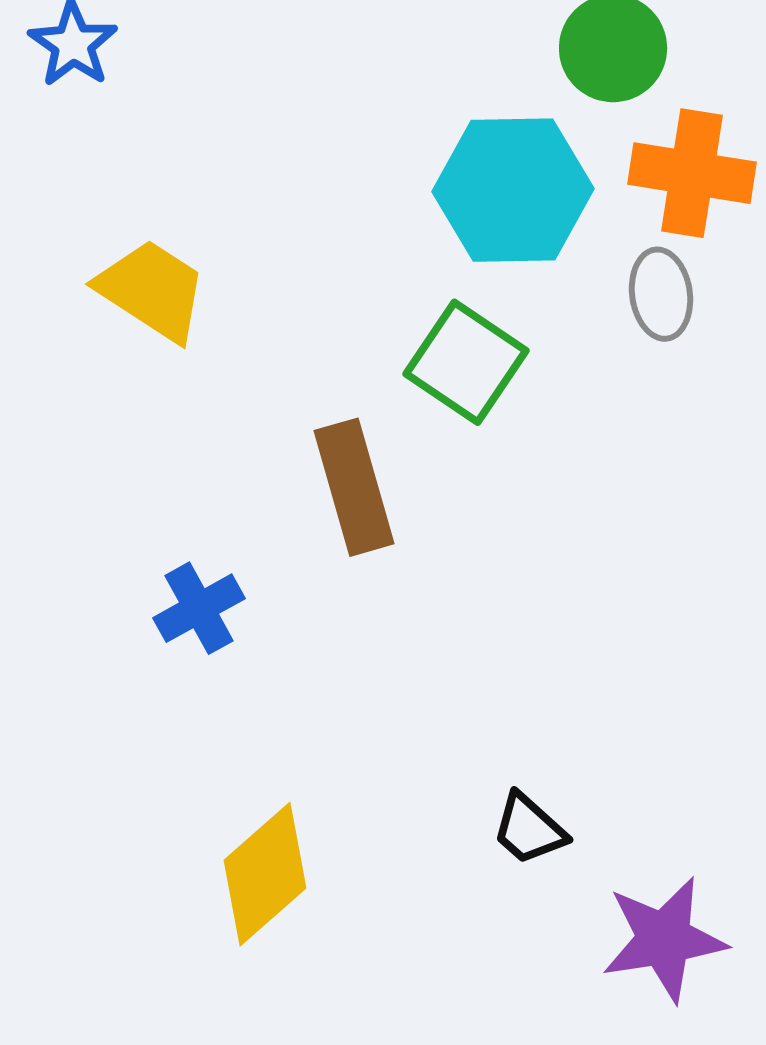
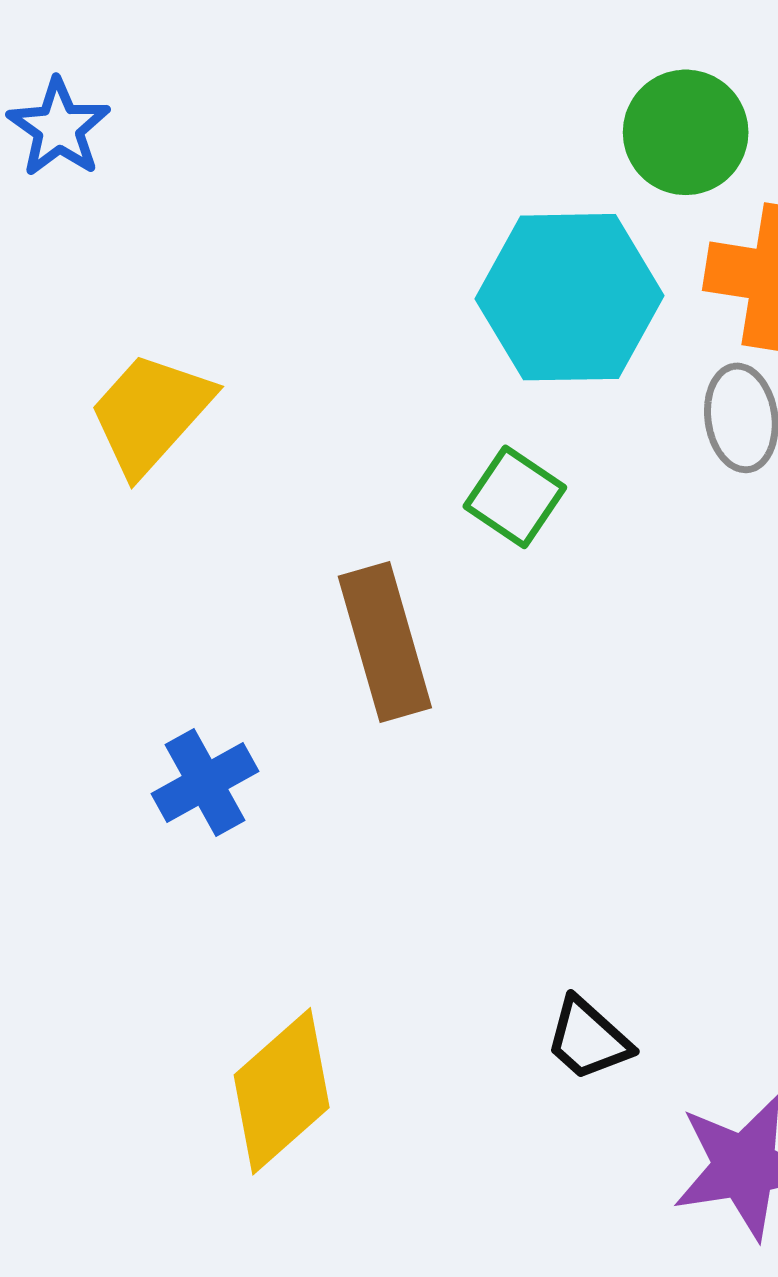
yellow trapezoid: (152, 290) -> (150, 413), turned -81
green square: (466, 362) -> (515, 497), size x0.7

